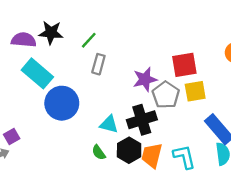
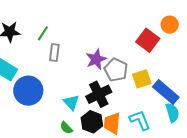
red square: (184, 65) -> (148, 40), moved, turned -35
yellow square: (195, 91) -> (142, 79), moved
cyan triangle: (109, 124) -> (71, 102), turned 42

